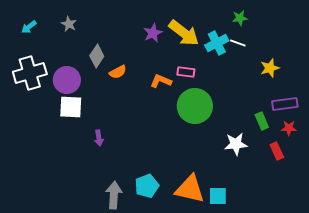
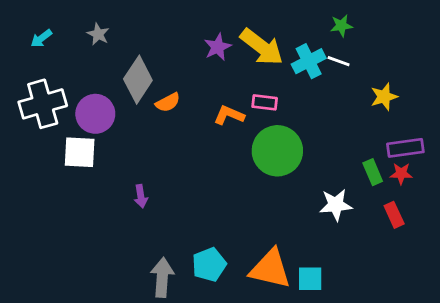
gray diamond: (97, 56) -> (138, 80), size x1.4
white square: (71, 107) -> (80, 152), moved
red star: (289, 128) -> (401, 174), moved

